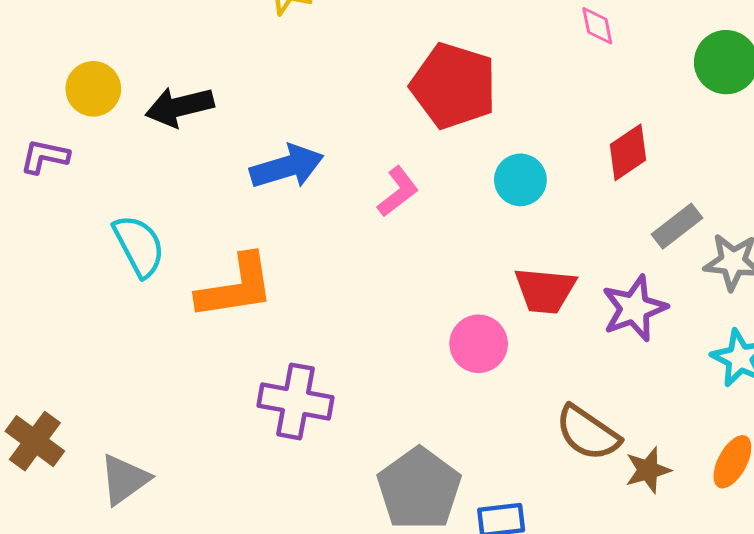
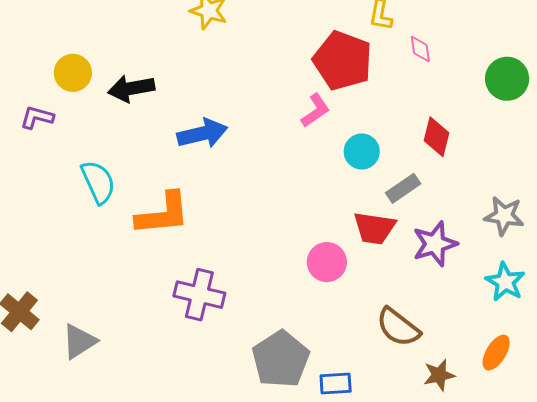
red pentagon: (454, 86) -> (343, 61), moved
red diamond: (628, 152) -> (436, 137), turned -45
pink L-shape: (398, 192) -> (315, 110), moved
gray rectangle: (677, 226) -> (403, 188), moved
brown star: (648, 470) -> (439, 375), moved

